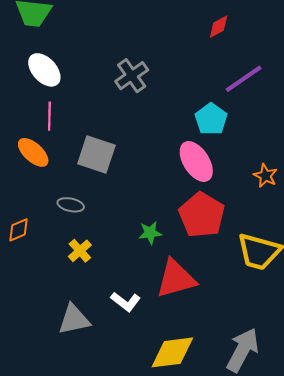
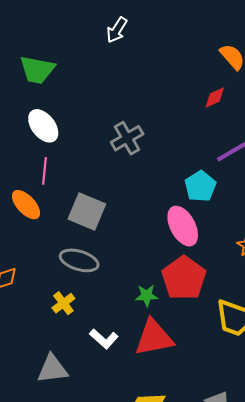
gray ellipse: (71, 205) -> (79, 260), moved, size x1.5
green star: (150, 233) -> (147, 295), moved
white L-shape: (126, 302) -> (104, 339), moved

